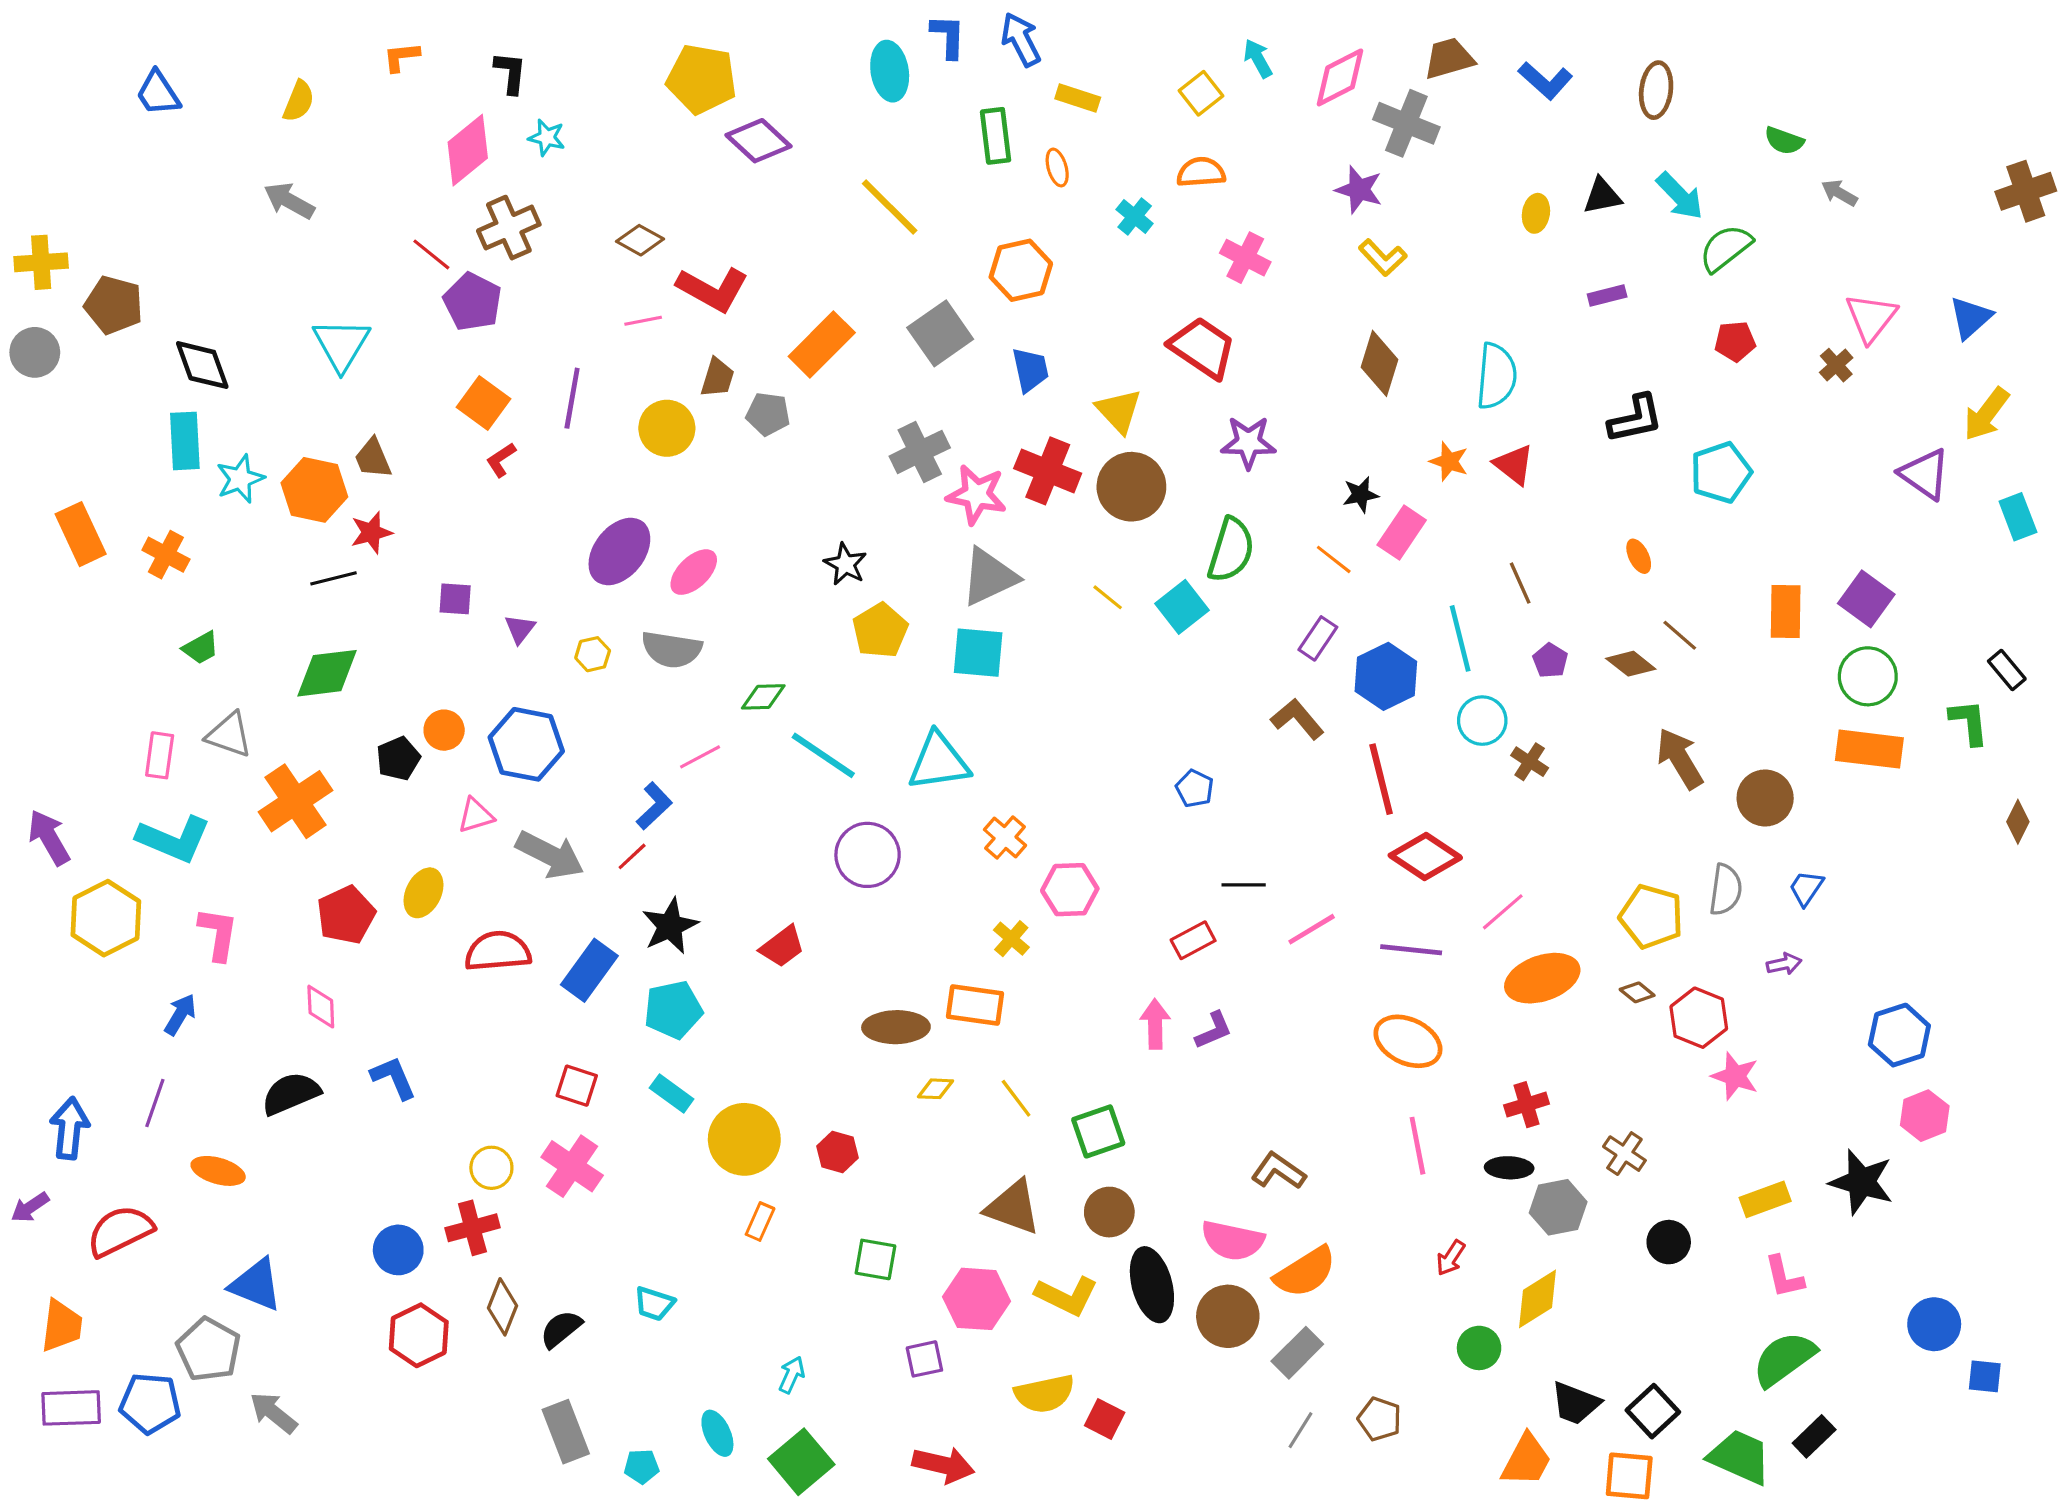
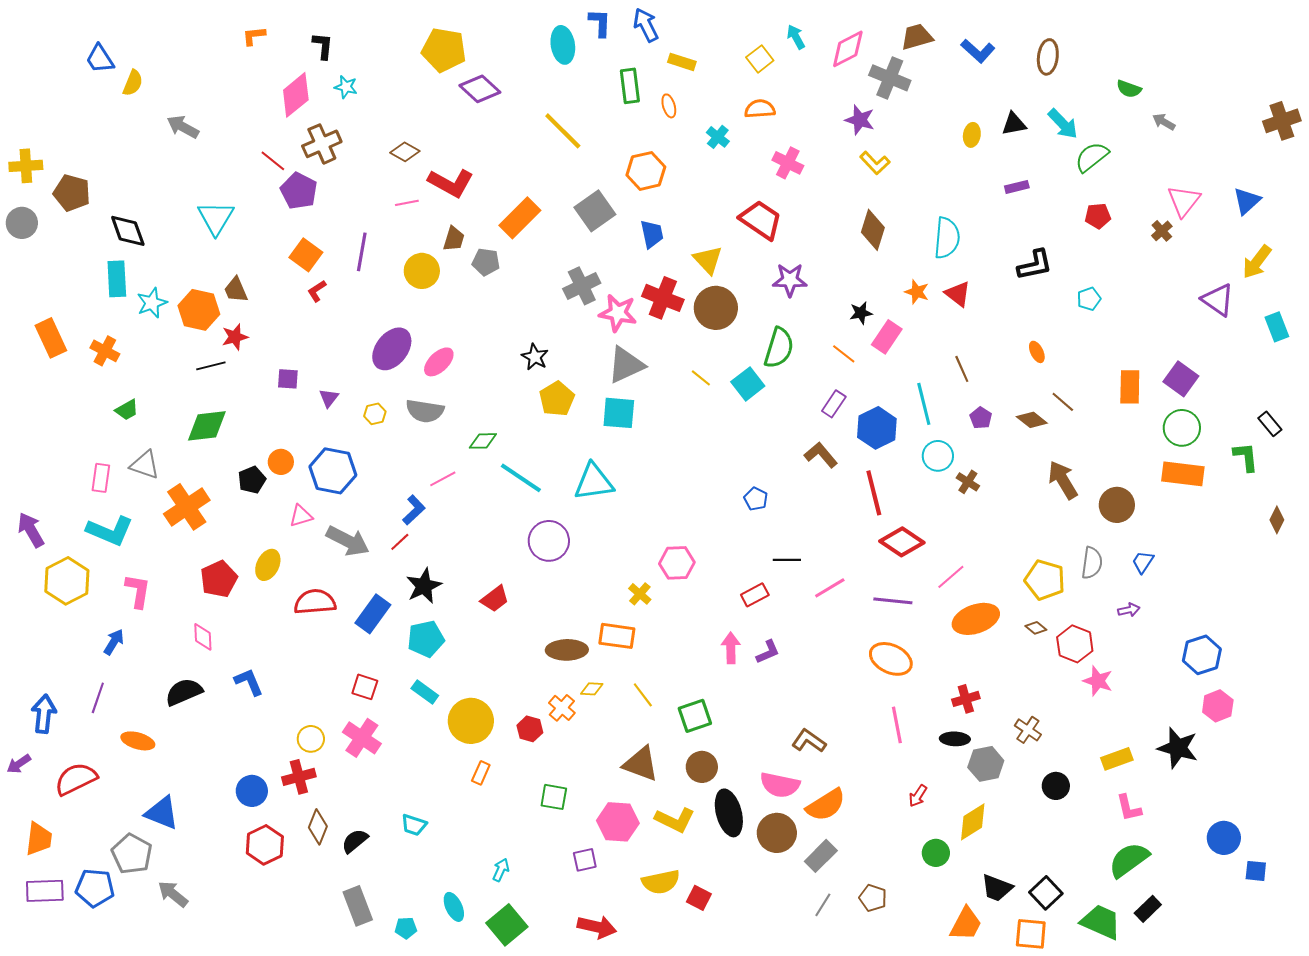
yellow semicircle: (299, 101) -> (133, 83), moved
cyan pentagon: (1721, 472) -> (1089, 299), size x0.6
orange cross: (1005, 838) -> (562, 708), moved

